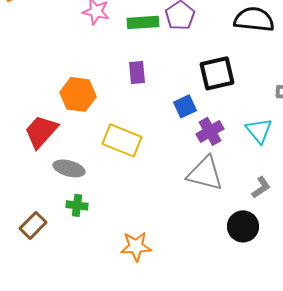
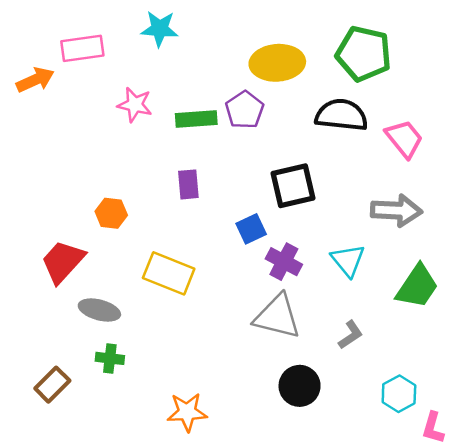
orange hexagon: (78, 94) -> (111, 213), size x0.7
purple cross: (210, 131) -> (284, 262), turned -32
black circle: (243, 226) -> (300, 386), moved

